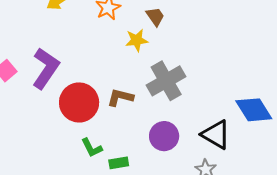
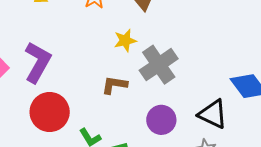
yellow star: (137, 40) -> (125, 40), moved
red circle: (79, 102) -> (50, 112), moved

